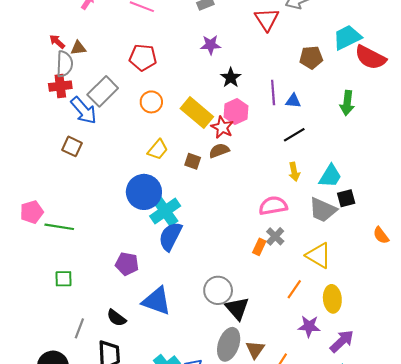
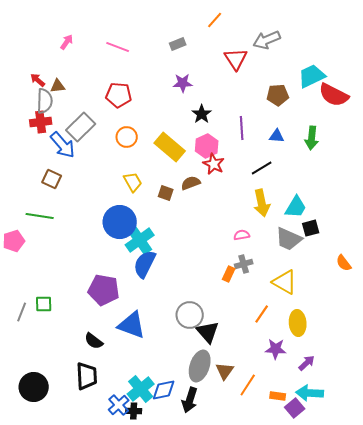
blue triangle: (293, 101) -> (277, 136), moved
red star: (222, 127) -> (214, 164), moved
yellow trapezoid: (158, 150) -> (133, 182), turned -70
yellow arrow: (294, 172) -> (262, 203), size x1.5
pink semicircle: (273, 206) -> (242, 235), size x0.6
green line: (59, 227) -> (40, 216), moved
gray cross: (275, 236) -> (244, 264), turned 30
purple pentagon: (127, 264) -> (104, 290), size x1.4
gray line: (79, 328) -> (22, 312), moved
purple arrow: (342, 341) -> (307, 363), size x0.7

